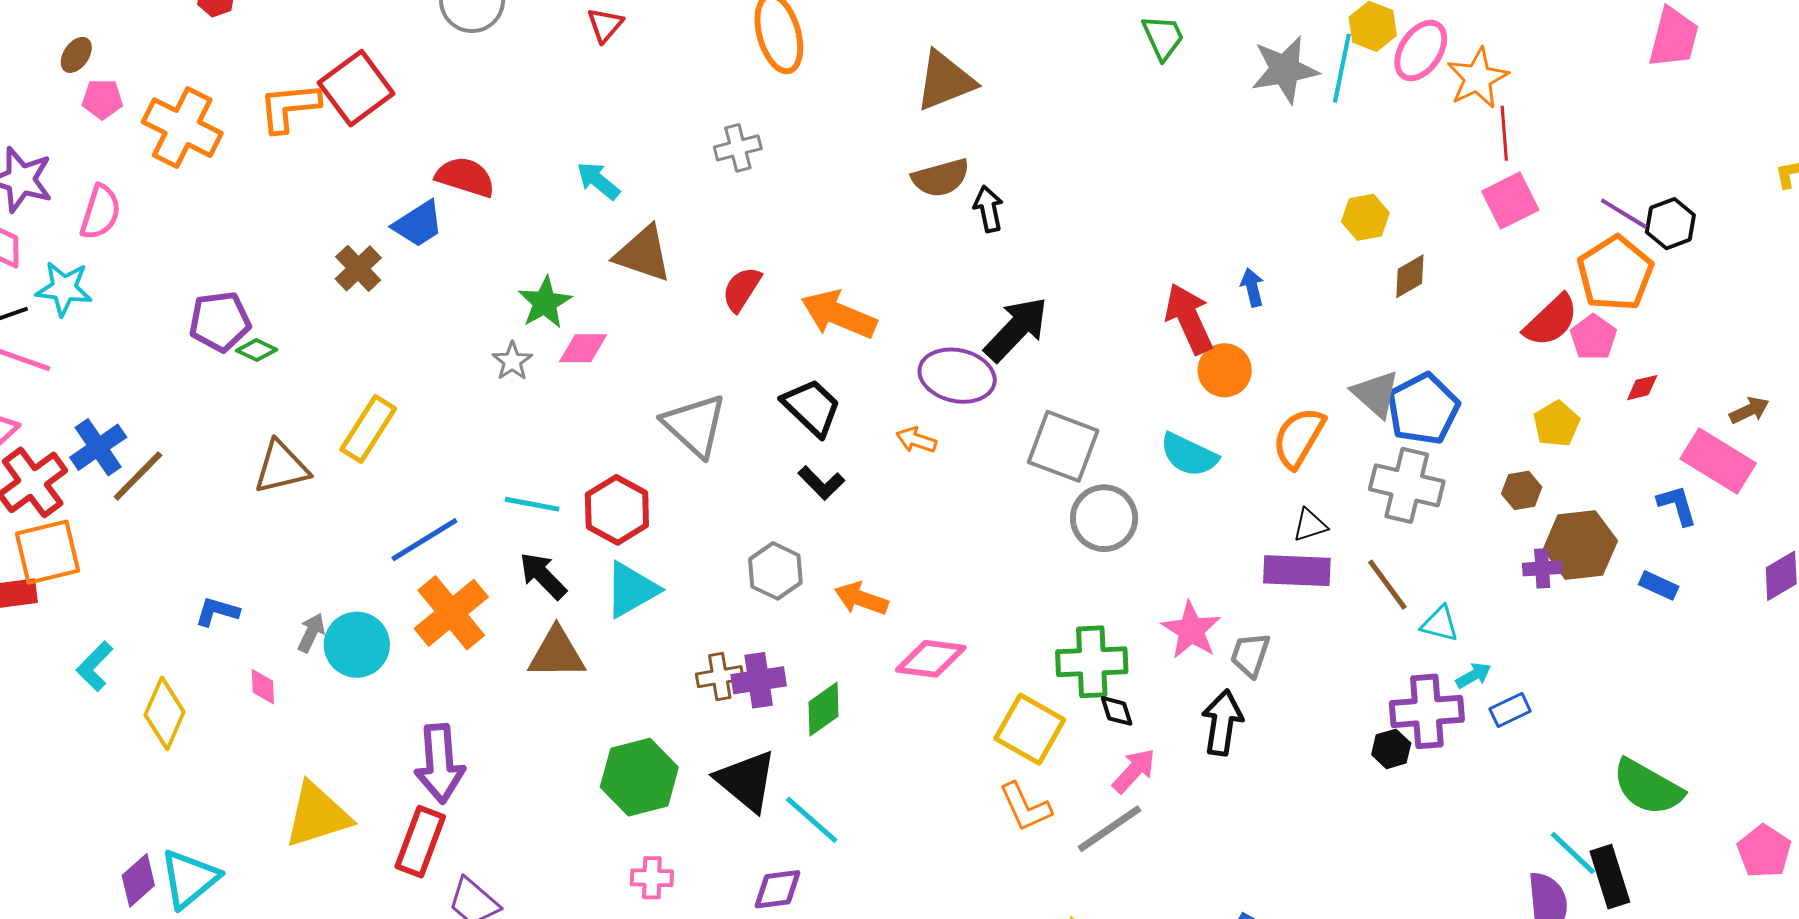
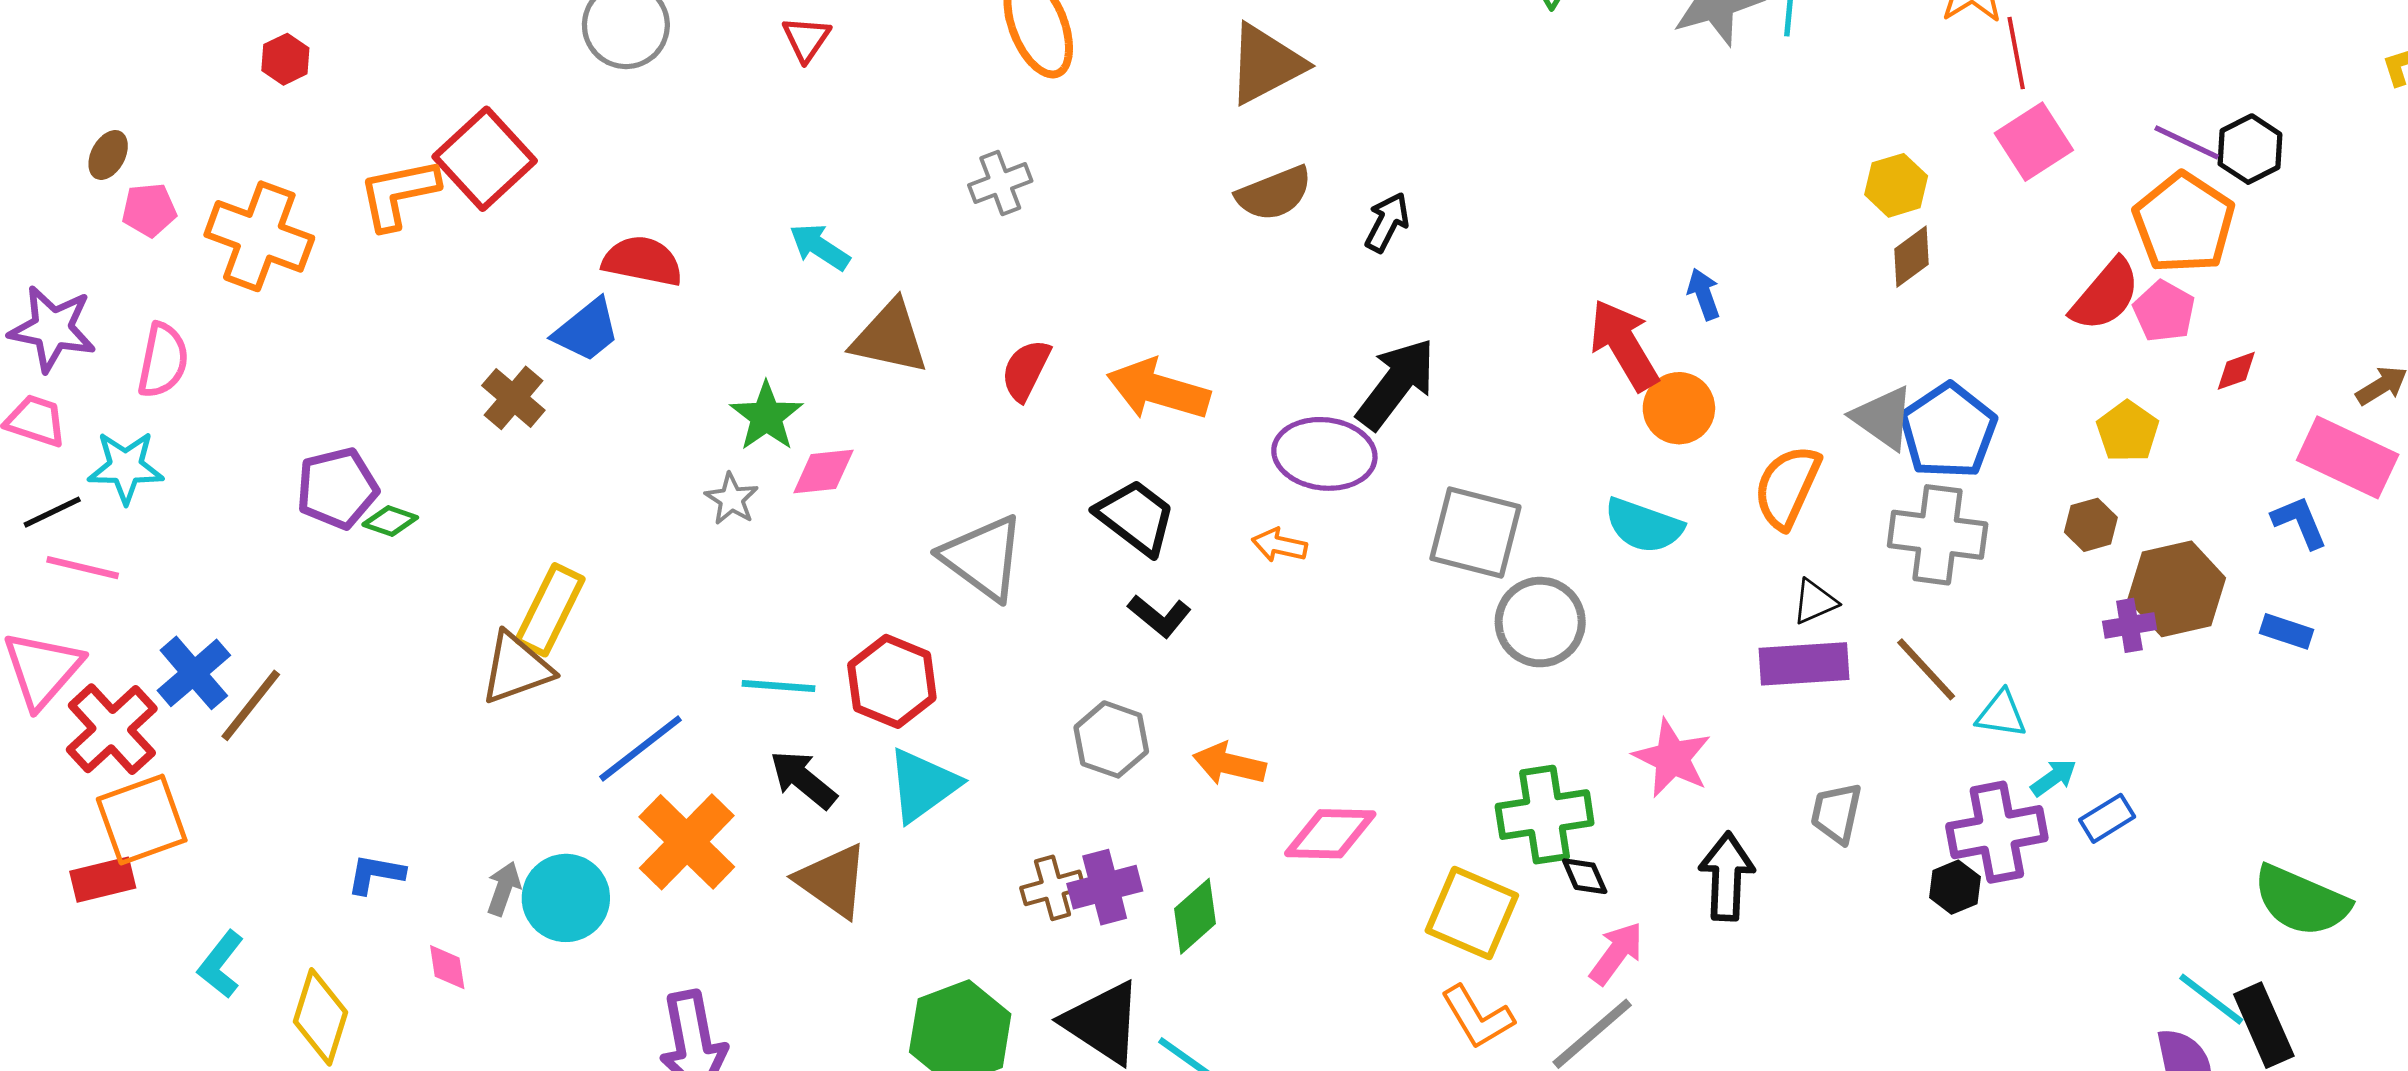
black arrow: (988, 209) -> (1387, 222), moved, turned 45
yellow hexagon: (1365, 217) -> (1896, 185), moved
brown triangle: (281, 467) -> (516, 668), moved
brown triangle: (557, 653) -> (833, 881), turned 42
gray trapezoid: (1250, 655) -> (1836, 813), moved

